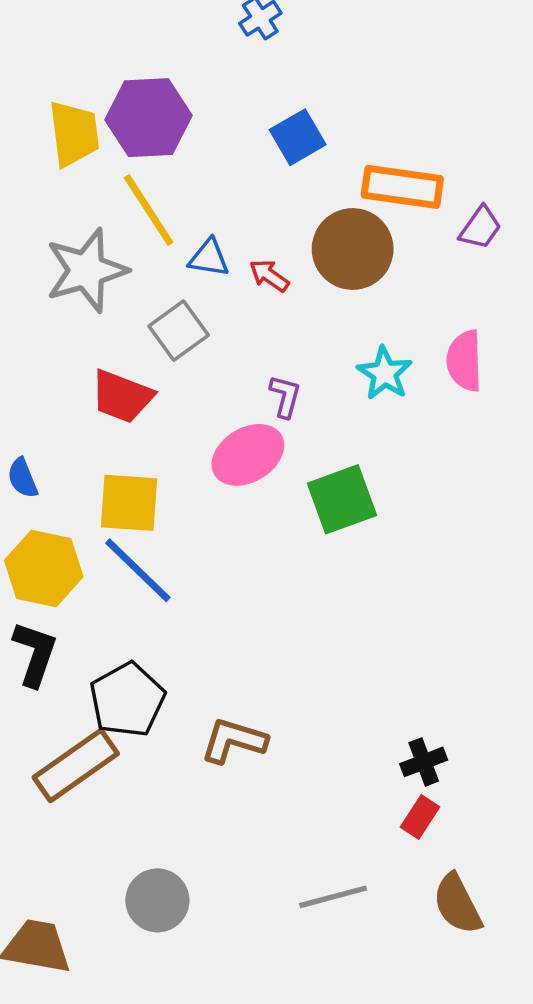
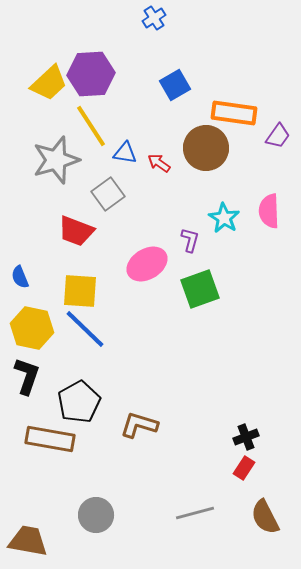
yellow trapezoid: (74, 134) -> (49, 83), turned 54
purple L-shape: (285, 396) -> (190, 240), moved
brown rectangle: (76, 766) -> (50, 439), turned 45

